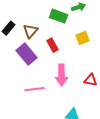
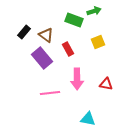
brown triangle: (31, 31) -> (46, 35), turned -35

